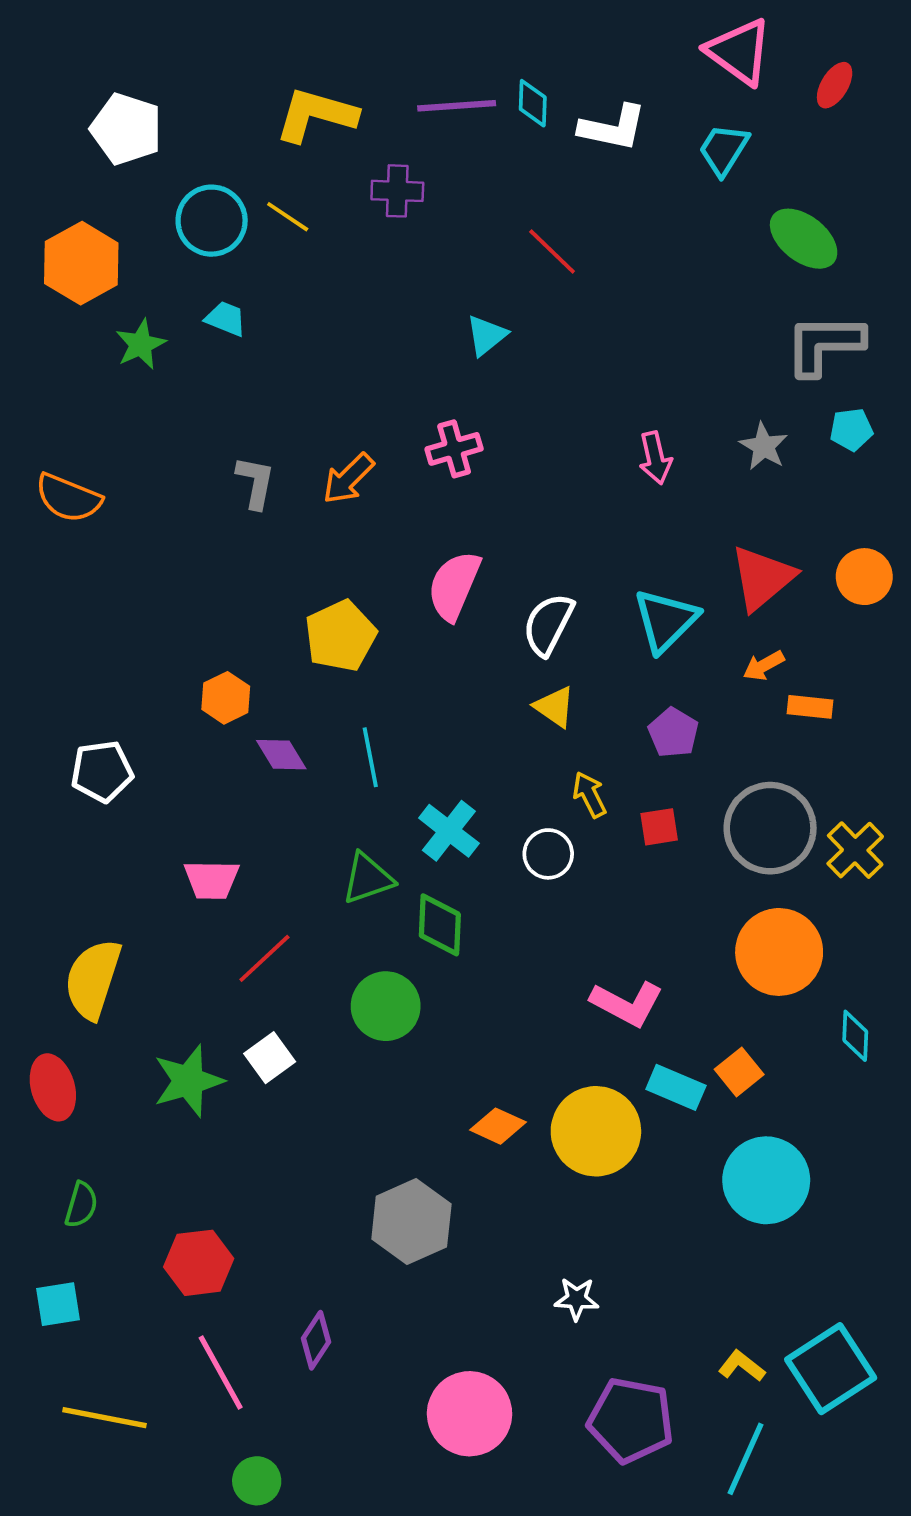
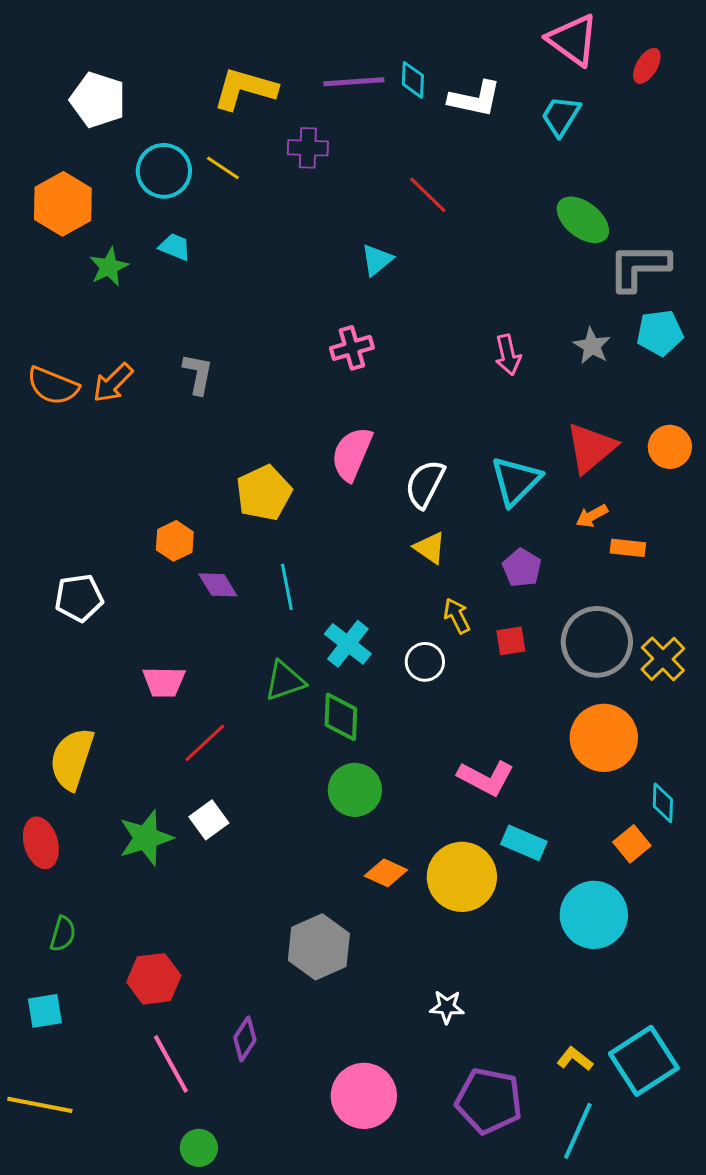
green ellipse: (804, 239) -> (583, 220), moved
cyan pentagon: (851, 430) -> (660, 333), size x1.4
orange arrow: (348, 479) -> (113, 383), moved
green circle: (386, 1006) -> (355, 790), moved
orange square: (739, 1072) -> (632, 844), moved
yellow line: (104, 1418) -> (40, 1105), moved

